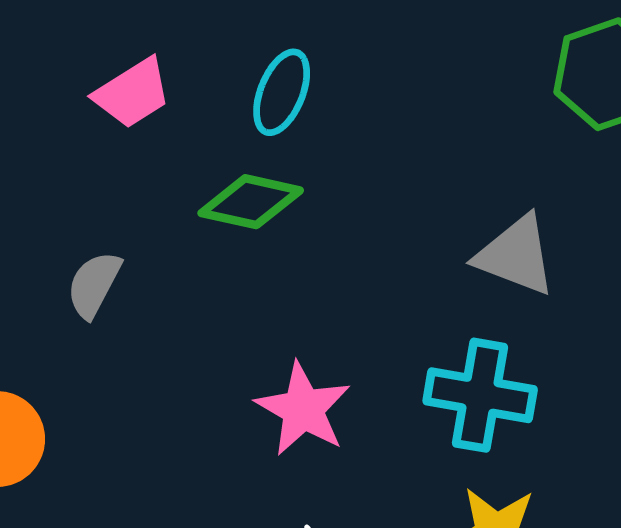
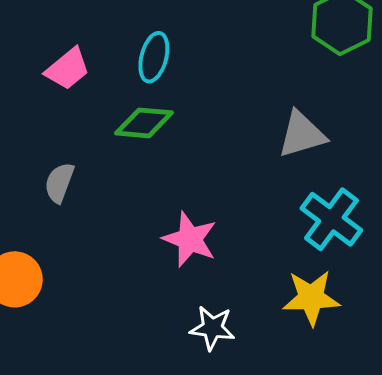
gray triangle: (516, 255) -> (302, 134), turned -30
cyan cross: (480, 395) -> (331, 219), moved, turned 34

